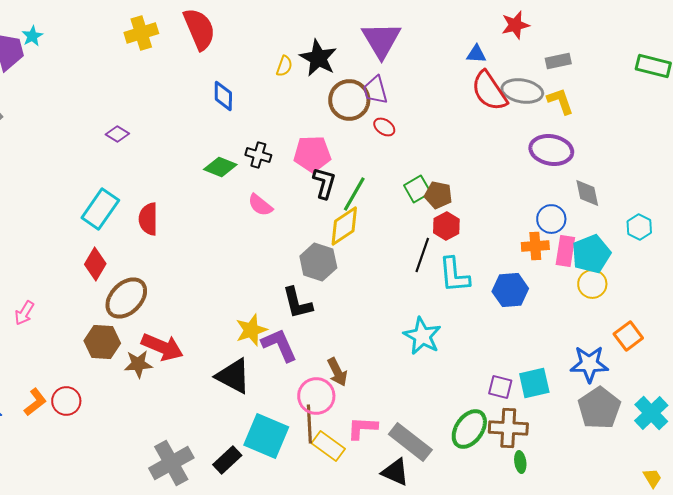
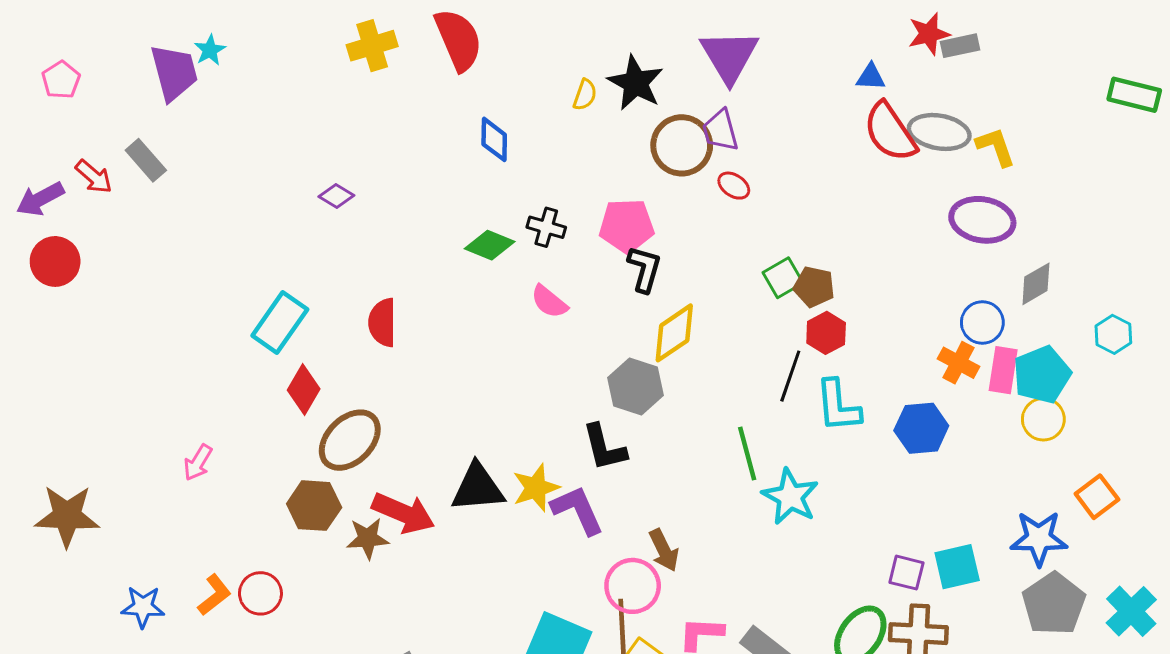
gray rectangle: (558, 61) -> (960, 46), moved
gray diamond: (587, 193) -> (1036, 284), turned 72
green line: (354, 194) -> (747, 453), moved, turned -45
cyan rectangle: (100, 209) -> (280, 323), moved
orange cross: (535, 246) -> (959, 363), turned 32
black triangle: (233, 376) -> (478, 488), moved, turned -33

